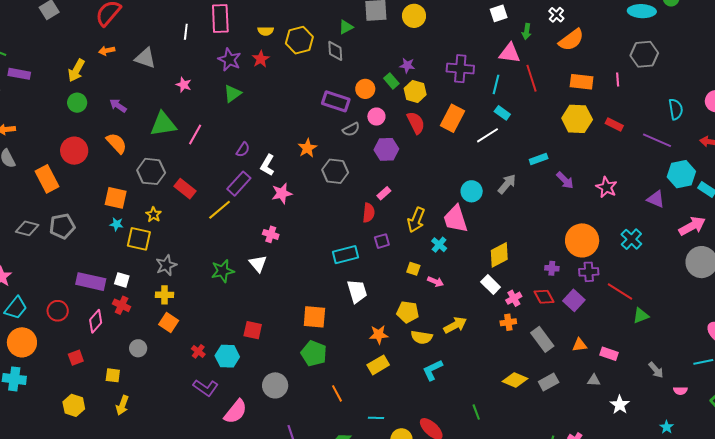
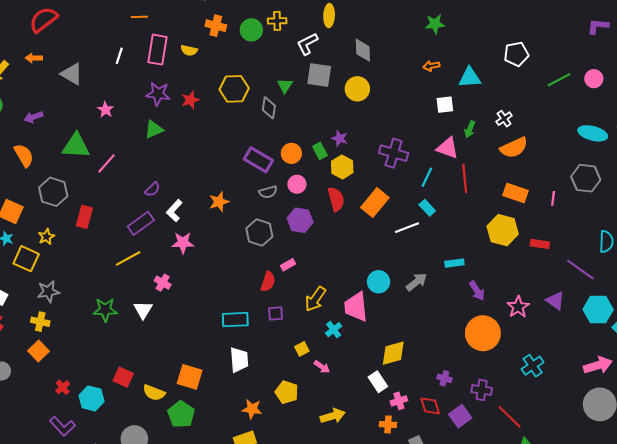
green triangle: (346, 27) -> (285, 86), turned -42
yellow semicircle: (266, 31) -> (189, 50), moved
purple star: (229, 60) -> (158, 94), turned -30
purple arrow: (118, 106) -> (33, 117), turned -66
red rectangle: (614, 124) -> (540, 244), turned -30
gray hexagon: (335, 171) -> (259, 233), moved
red rectangle: (185, 189) -> (84, 217), turned 55
purple triangle: (656, 199) -> (555, 301), moved
yellow line: (220, 210) -> (128, 258), moved
orange circle: (582, 240) -> (483, 333), moved
yellow square: (413, 269) -> (302, 349), turned 32
yellow semicircle: (422, 337) -> (154, 393), moved

